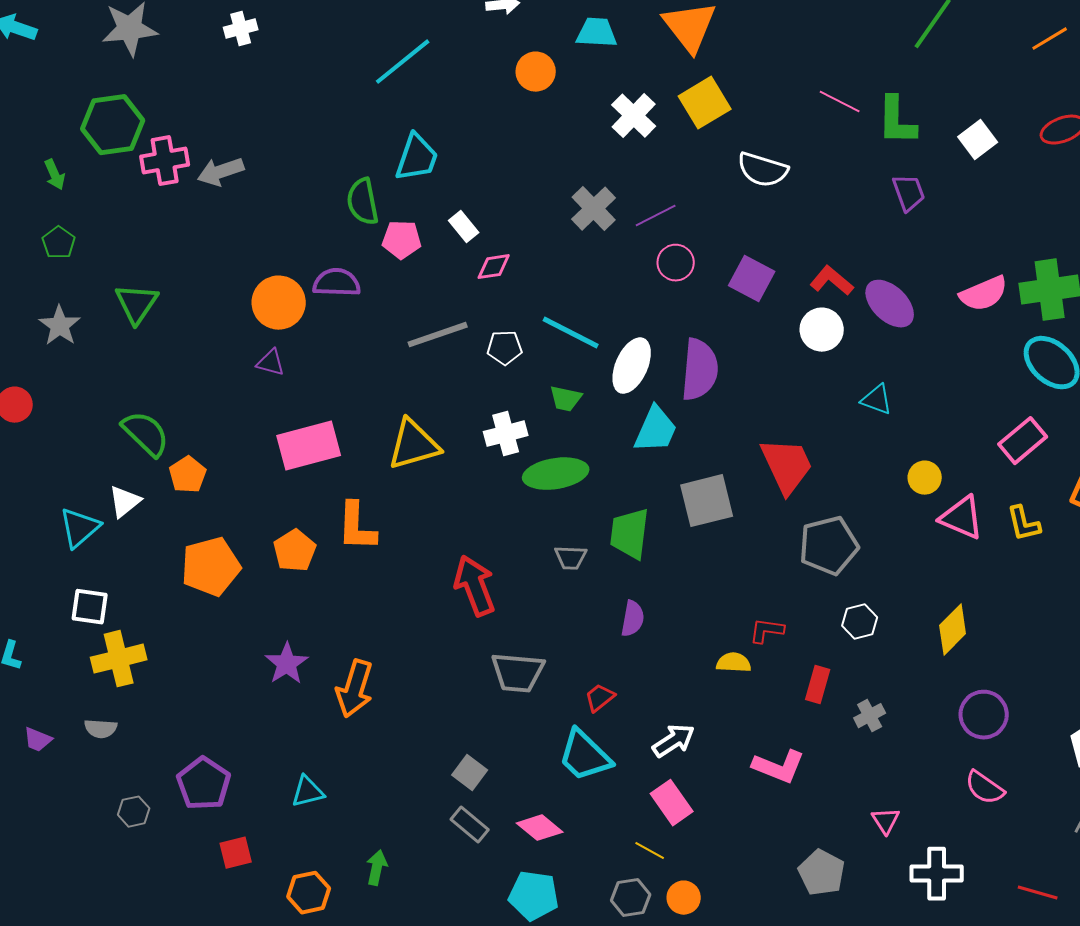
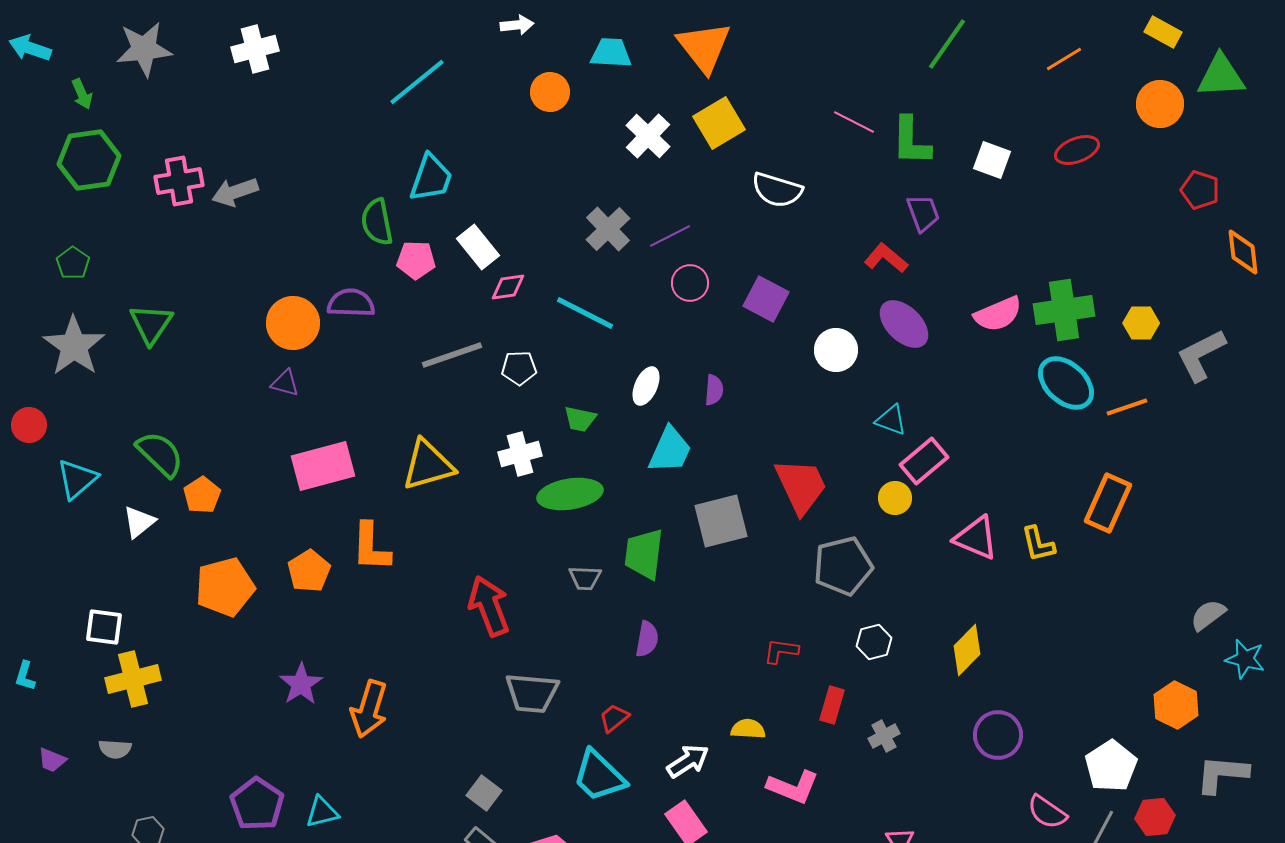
white cross: (241, 29) -> (255, 49), size x1.4
green hexagon: (113, 125) -> (89, 160), moved
white square: (978, 140) -> (992, 160), turned -33
green arrow: (55, 175) -> (82, 94), moved
white rectangle: (464, 227) -> (478, 247), size x1.4
red L-shape: (832, 281) -> (886, 258), moved
gray star: (60, 326) -> (74, 346), size x1.5
cyan line: (571, 333) -> (585, 313), moved
white ellipse: (632, 366) -> (646, 386), size x0.7
purple semicircle: (700, 370) -> (714, 390), size x0.5
pink rectangle: (1023, 441) -> (924, 461), moved
yellow circle: (925, 478) -> (895, 498), moved
cyan triangle: (80, 528) -> (77, 479), moved
yellow semicircle: (734, 663) -> (748, 729), moved
purple pentagon: (204, 784) -> (257, 804), moved
pink semicircle: (985, 788) -> (1047, 812), moved

